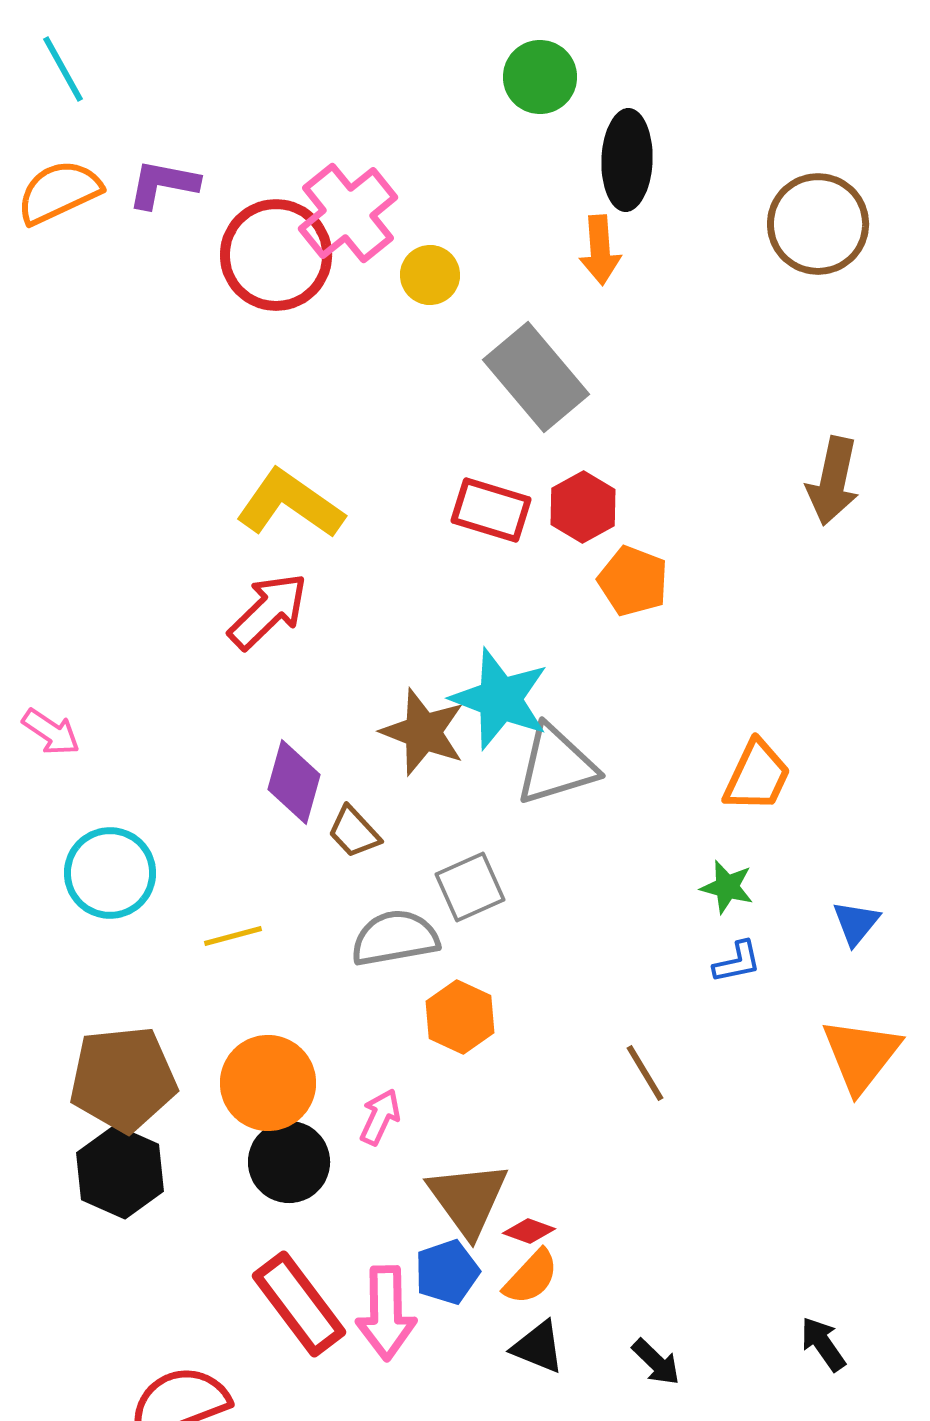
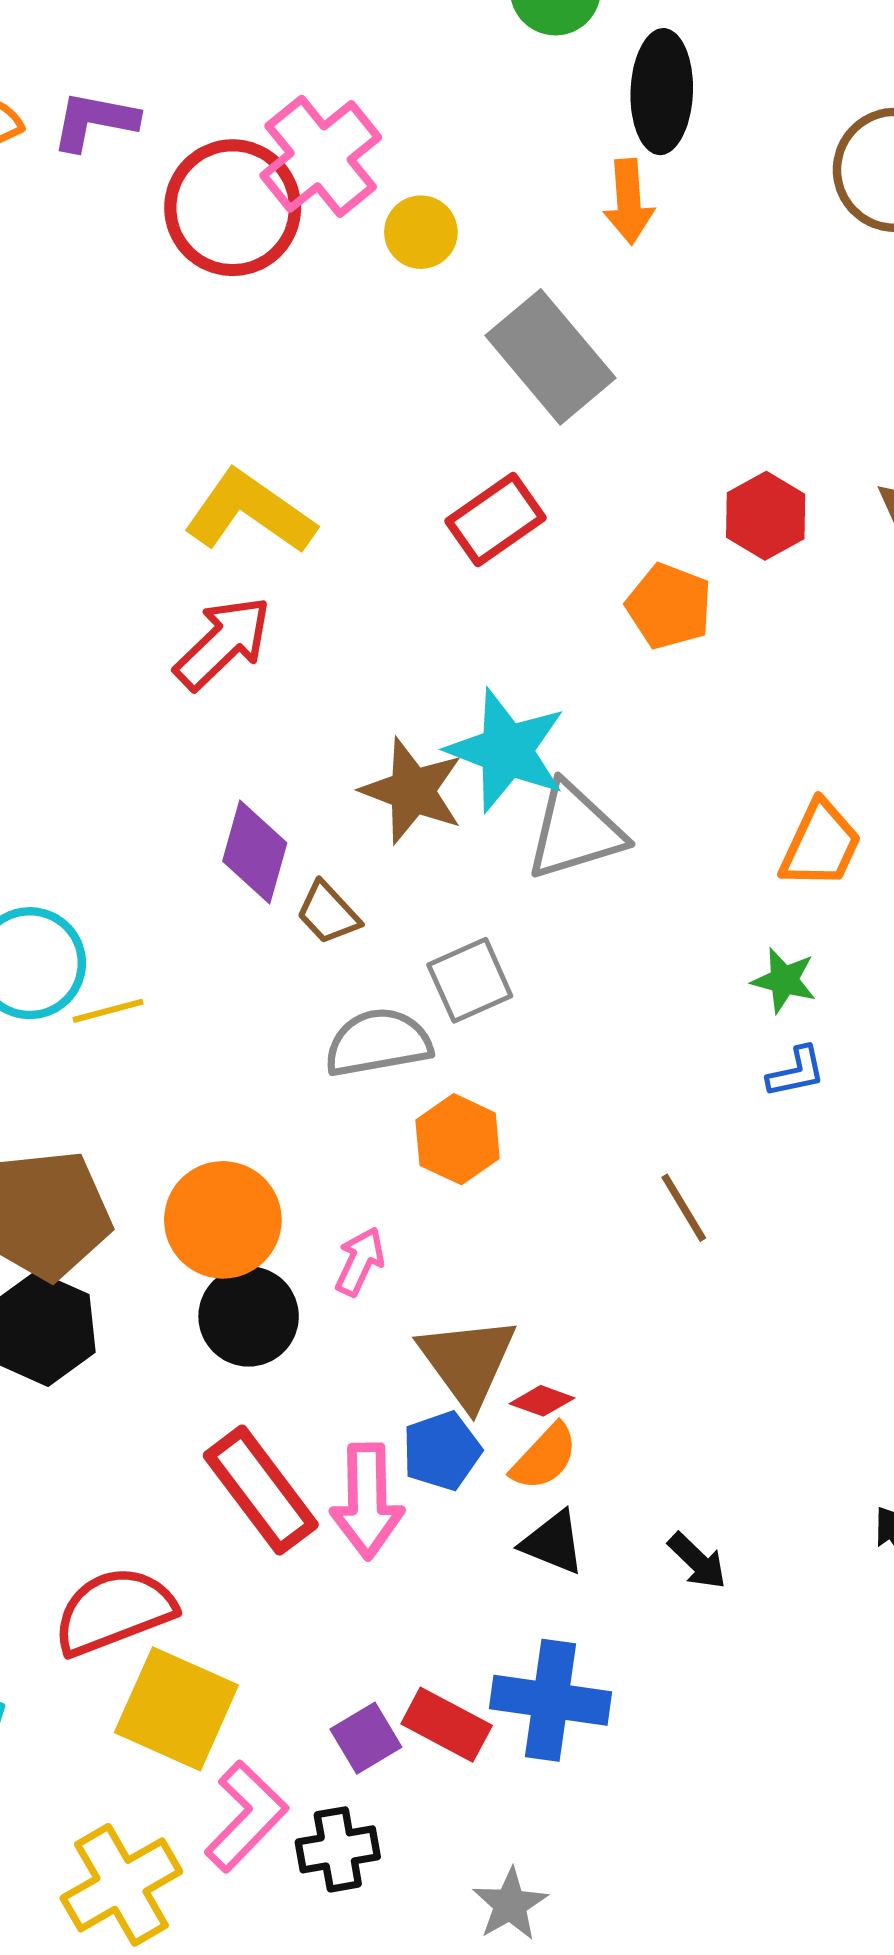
red hexagon: (583, 507) -> (766, 516), moved
red rectangle: (491, 510) -> (495, 519), turned -52
yellow line: (233, 936) -> (108, 1011), moved

